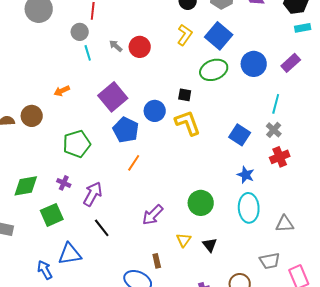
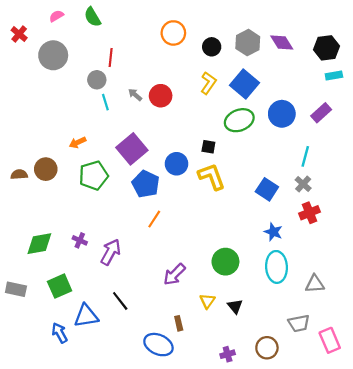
green pentagon: (77, 144) -> (94, 175), moved
green square: (52, 215) -> (60, 286), moved
black line: (102, 228) -> (120, 301), moved

